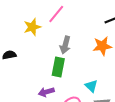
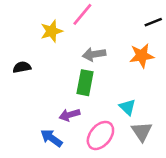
gray arrow: (65, 45) -> (94, 54), turned 66

